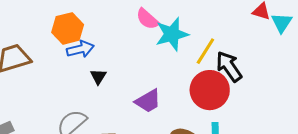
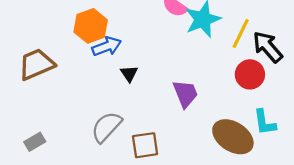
red circle: (210, 90) -> (250, 74), size x0.7
purple trapezoid: (148, 101) -> (185, 94), turned -76

